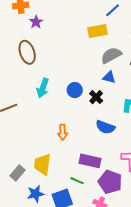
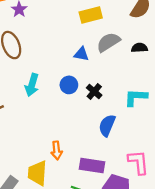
blue triangle: (109, 77) -> (81, 54), moved
blue semicircle: (105, 127) -> (107, 125), turned 96
orange arrow: (63, 132) -> (57, 151), moved

